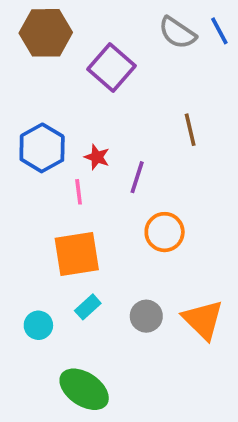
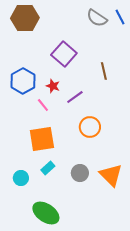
purple square: (112, 67) -> (64, 54), moved
purple line: (137, 177) -> (75, 97), turned 36
pink line: (79, 192) -> (43, 105), turned -32

